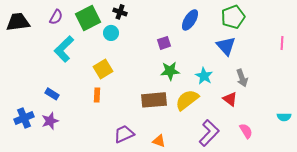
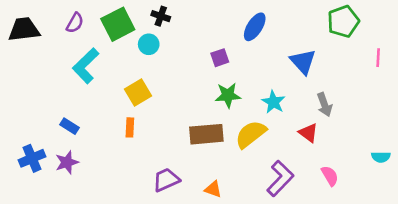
green pentagon: (233, 17) -> (343, 21), moved

